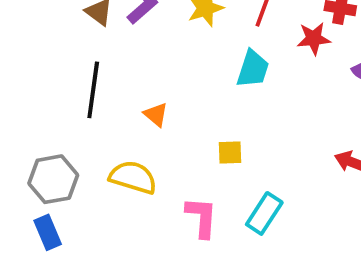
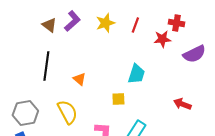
cyan trapezoid: (253, 69) -> (136, 74), moved
yellow semicircle: (133, 177) -> (67, 112), turned 45

